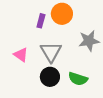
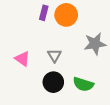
purple rectangle: (41, 21) -> (44, 13), moved
gray triangle: (51, 52) -> (54, 55), size x0.6

